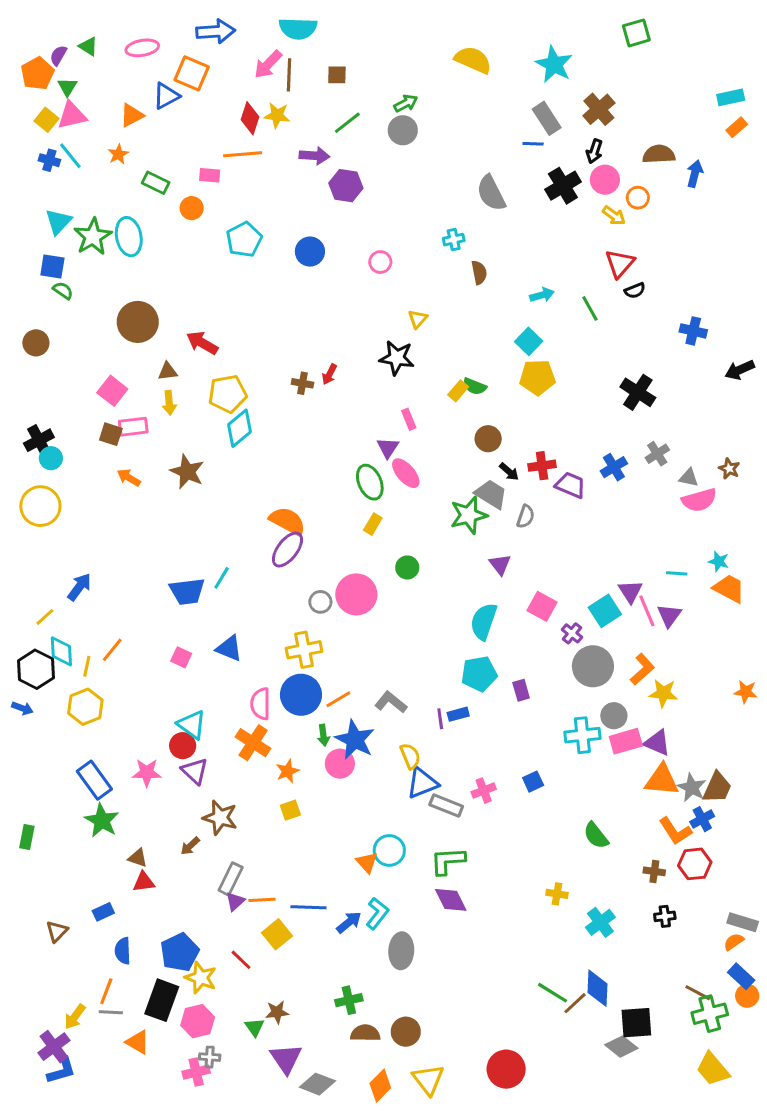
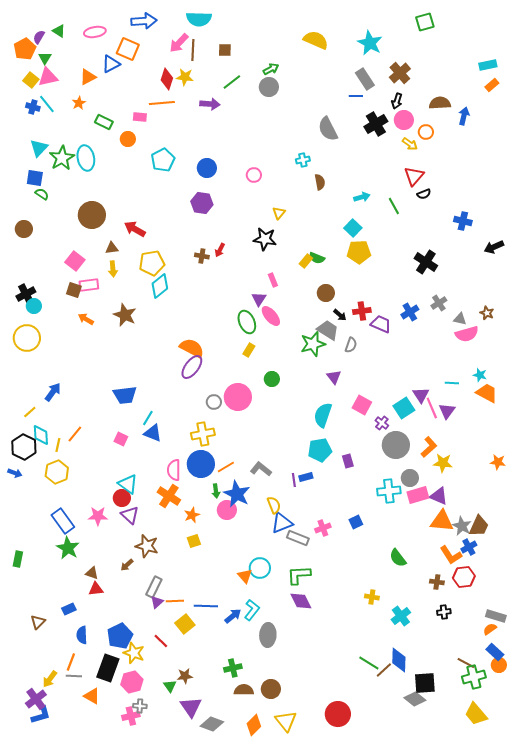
purple hexagon: (346, 186) -> (202, 203), moved
cyan line: (222, 578) -> (148, 418), moved

